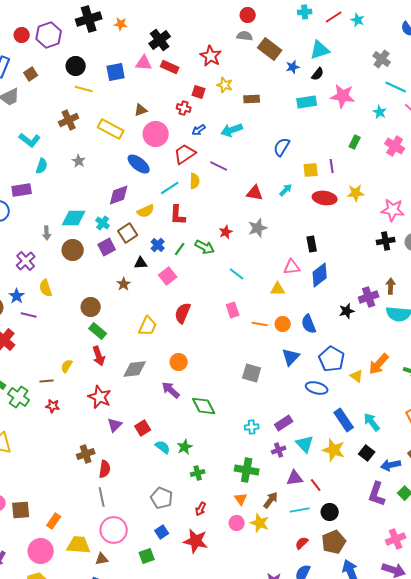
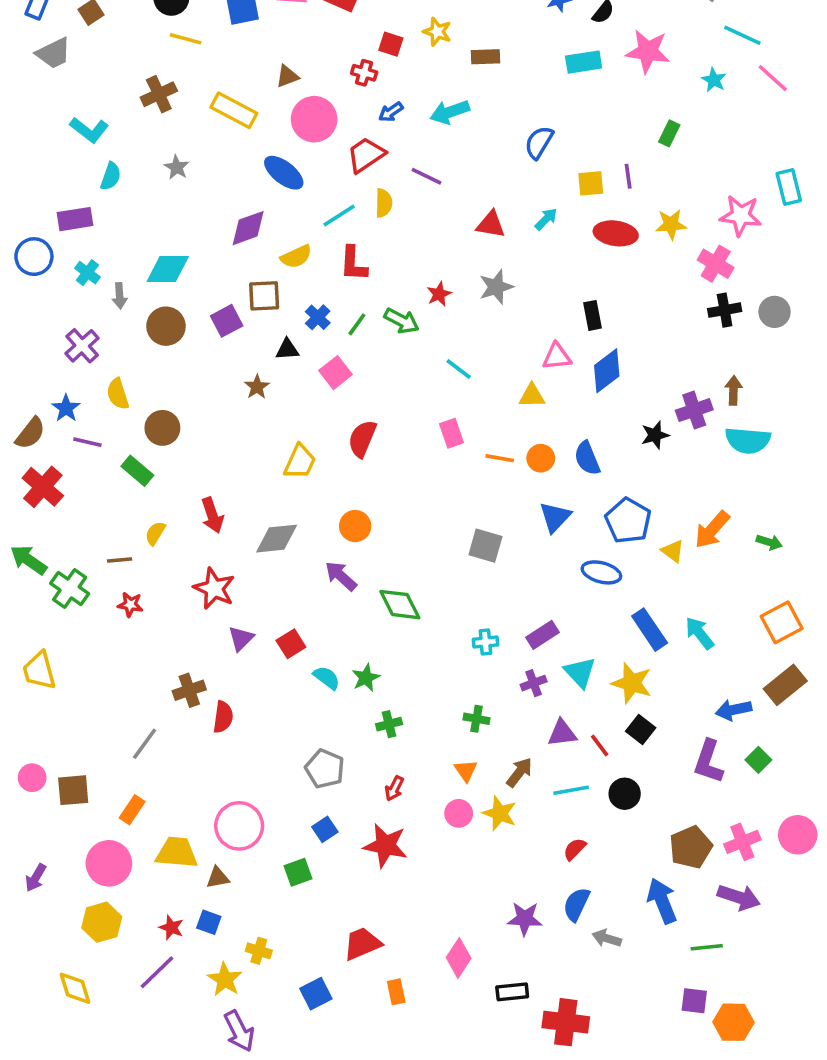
pink cross: (395, 146) -> (716, 264), moved
pink star: (393, 210) -> (741, 216), moved
cyan cross: (103, 223) -> (87, 273), moved
brown square: (128, 233) -> (264, 296), turned 30
brown circle: (91, 307) -> (162, 428), moved
green rectangle: (98, 331) -> (137, 471), moved
black square: (367, 453) -> (641, 729), moved
green cross: (247, 470) -> (476, 719), size x0.6
gray line: (102, 497) -> (145, 744), moved, turned 48
brown pentagon: (334, 542) -> (691, 847), moved

